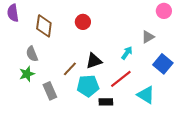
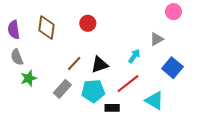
purple semicircle: (13, 13) -> (14, 30), moved
gray semicircle: (32, 54) -> (17, 57), moved
brown line: (70, 69) -> (74, 63), moved
gray rectangle: (50, 91) -> (62, 89), moved, turned 66

